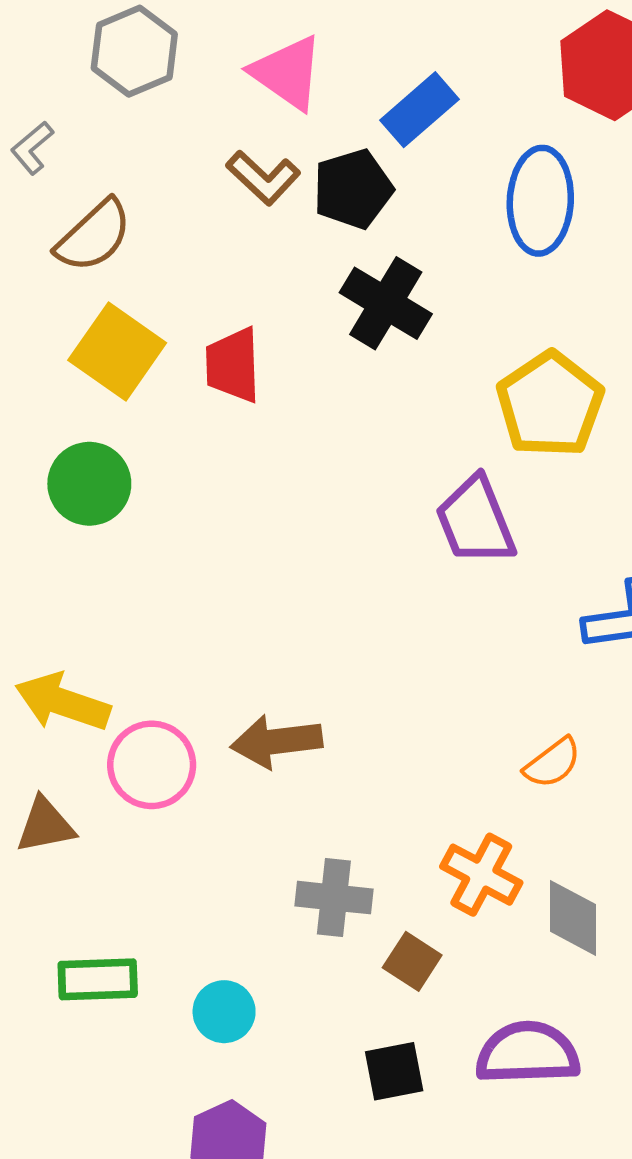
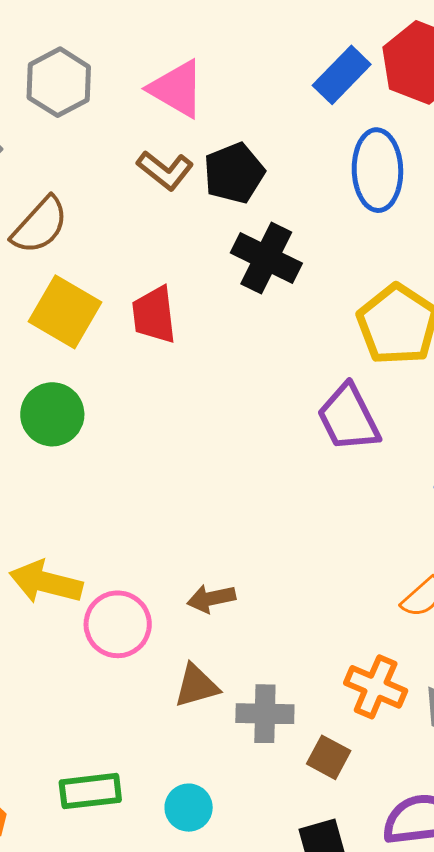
blue rectangle: (420, 110) -> (342, 75), moved
brown arrow: (277, 741) -> (211, 598), size x0.7
brown triangle: (45, 825) -> (196, 686), moved

